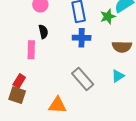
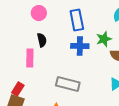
green star: (108, 17) -> (104, 39), moved
gray rectangle: (83, 79) -> (68, 84), moved, turned -35

